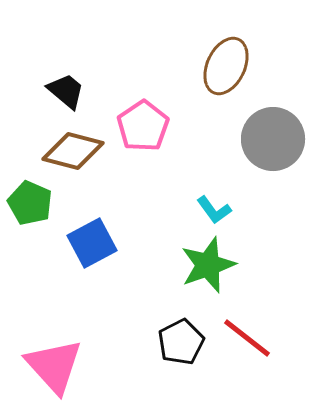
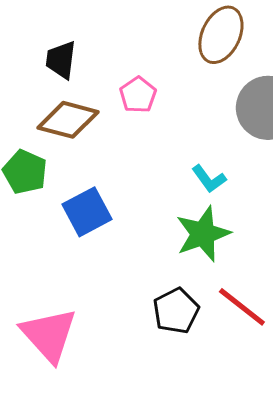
black trapezoid: (66, 91) -> (61, 60), turned -123
pink pentagon: (143, 126) -> (138, 95), size x0.7

